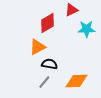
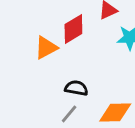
orange triangle: (37, 47) -> (46, 48), moved

